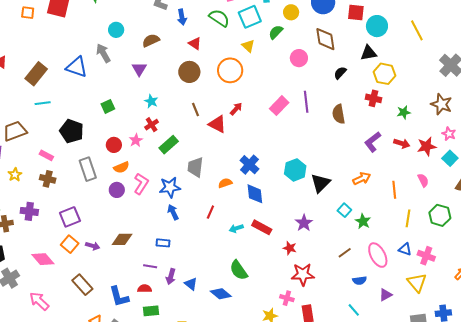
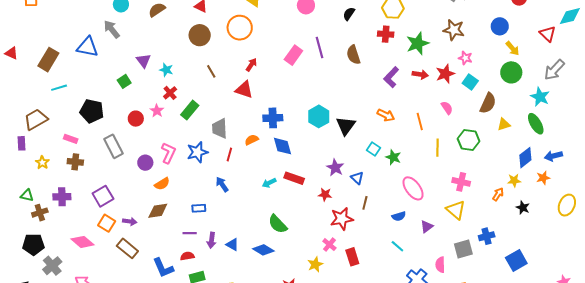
purple triangle: (139, 69) -> (143, 61), moved
green star: (404, 112) -> (418, 43), size x1.6
red triangle: (217, 124) -> (244, 90), moved
blue cross: (249, 165) -> (273, 118), turned -36
orange semicircle: (121, 167) -> (162, 184), moved
orange arrow: (362, 179) -> (386, 115), turned 60
blue arrow: (173, 212) -> (222, 184), moved
red line: (210, 212) -> (229, 154), moved
blue triangle: (405, 249) -> (357, 178), moved, turned 32
brown line: (345, 253) -> (365, 203), moved, turned -32
brown rectangle: (82, 285) -> (127, 248), moved
pink cross: (287, 298) -> (329, 245), turned 32

